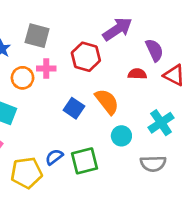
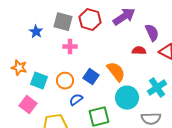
red hexagon: (86, 57) -> (90, 20), moved
orange circle: (23, 78) -> (65, 81), moved
cyan circle: (121, 136) -> (127, 98), size x1.5
blue semicircle: (54, 157) -> (76, 100), moved

